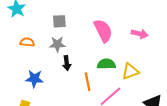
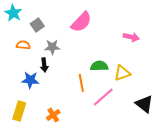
gray square: (59, 21) -> (37, 25), moved, turned -32
pink semicircle: (103, 31) -> (81, 22), moved, turned 70
black arrow: (67, 63) -> (44, 65), moved

